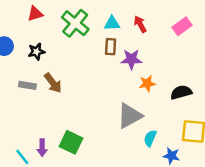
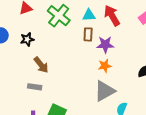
red arrow: (140, 24) -> (112, 16), size x1.5
orange star: (147, 83) -> (105, 66), moved
gray rectangle: (27, 85) -> (35, 87), moved

